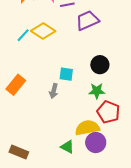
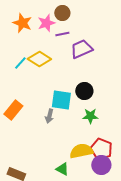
black circle: (100, 65) -> (84, 91), moved
cyan square: (66, 74) -> (61, 100), size x1.5
red pentagon: (108, 112) -> (101, 149), moved
purple circle: (96, 143) -> (101, 165), moved

